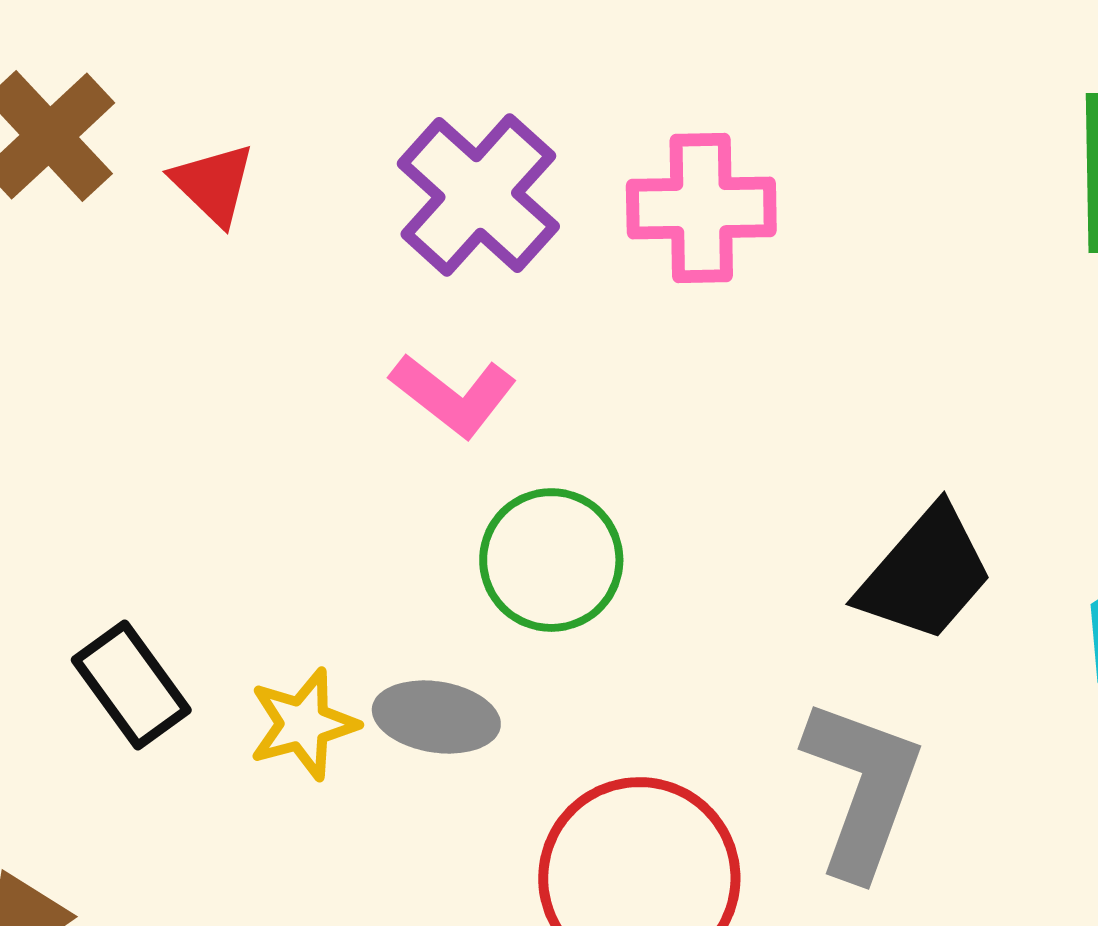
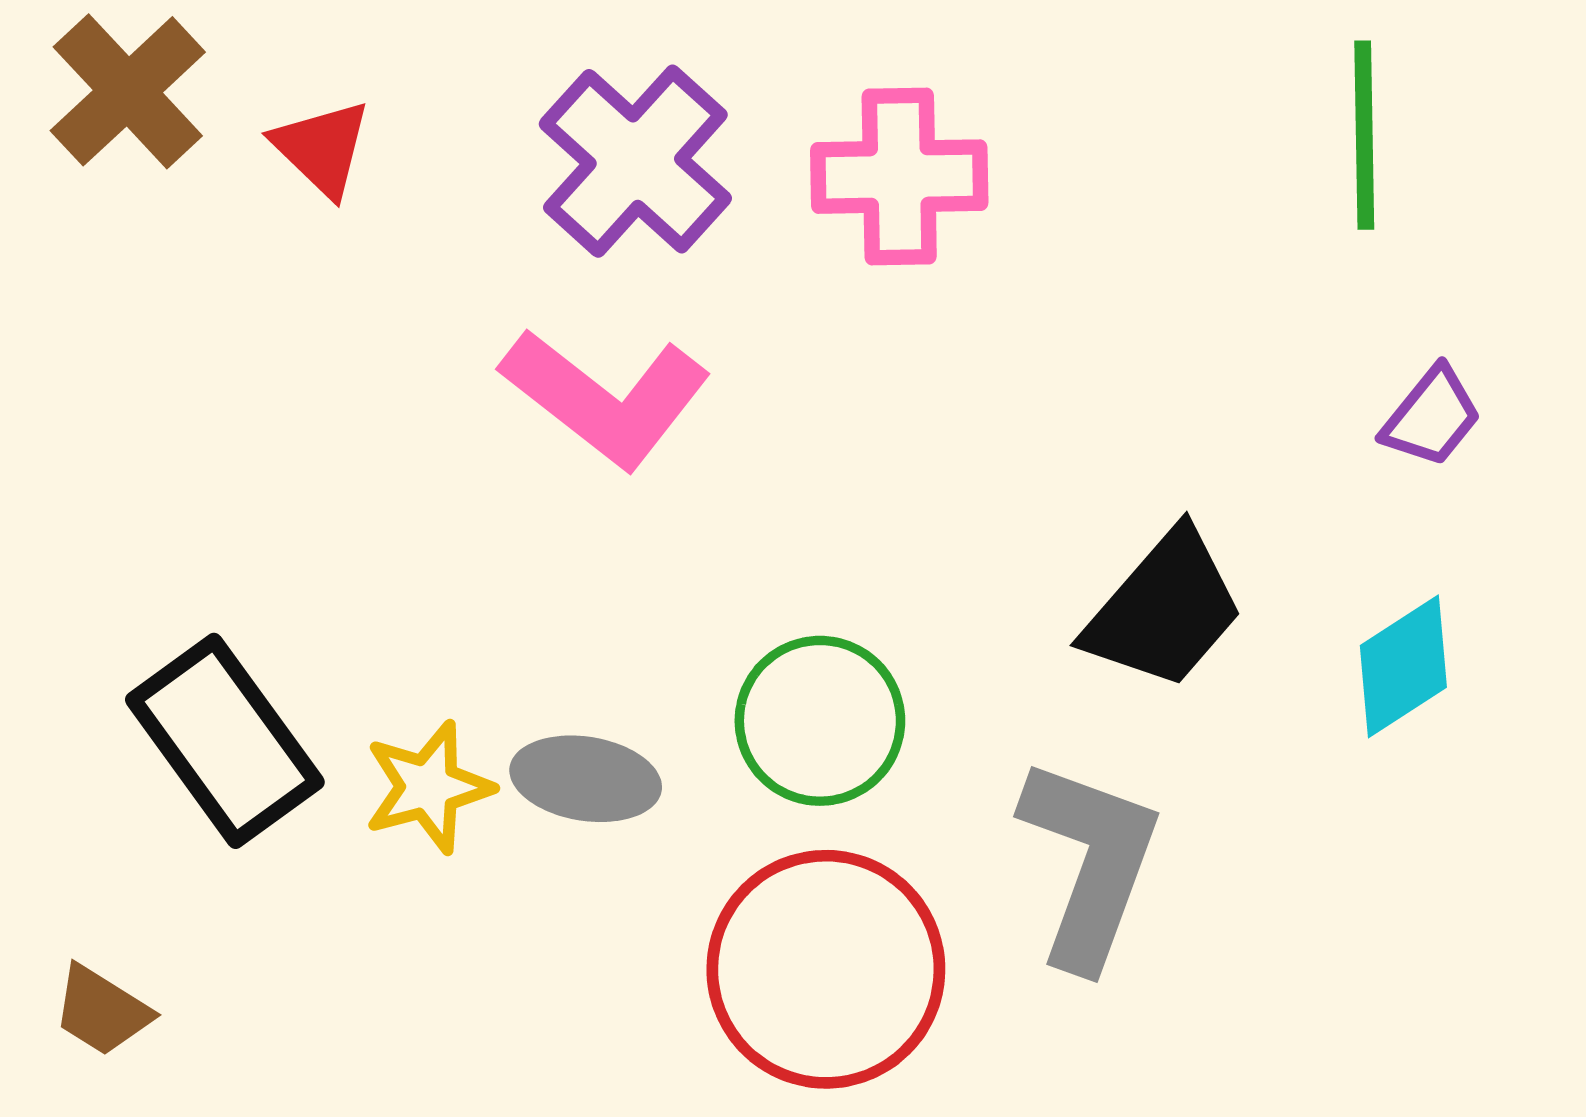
pink L-shape: (453, 395) -> (606, 398), size x1.4
green circle: (551, 560) -> (820, 721), moved
black rectangle: (131, 685) -> (225, 741), size x1.4

